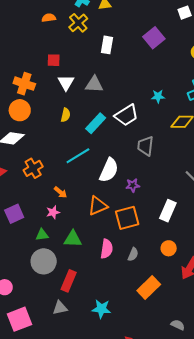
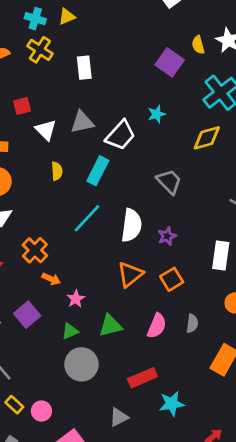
purple square: (154, 38) -> (170, 62), moved
cyan star: (158, 96) -> (157, 114), moved
white trapezoid: (126, 115) -> (121, 135), moved
gray trapezoid: (145, 146) -> (169, 182), turned 145
orange arrow: (60, 192) -> (51, 279), moved
orange square: (127, 218) -> (172, 279), size x0.7
pink semicircle: (107, 249) -> (157, 326), turned 30
red rectangle: (69, 281) -> (142, 378), moved, turned 60

